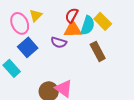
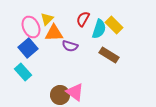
orange triangle: (73, 29) -> (54, 33), moved
blue square: (28, 47) -> (28, 48), moved
brown rectangle: (98, 51) -> (109, 55), turned -30

